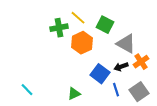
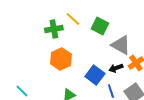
orange hexagon: (82, 43) -> (61, 59), moved

